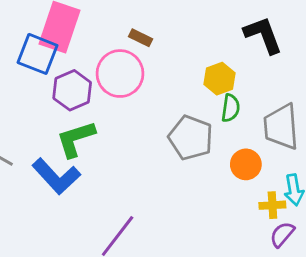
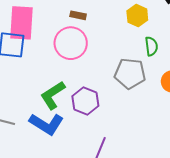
yellow hexagon: (219, 79) -> (137, 16), moved
purple hexagon: (72, 90) -> (85, 101), moved

